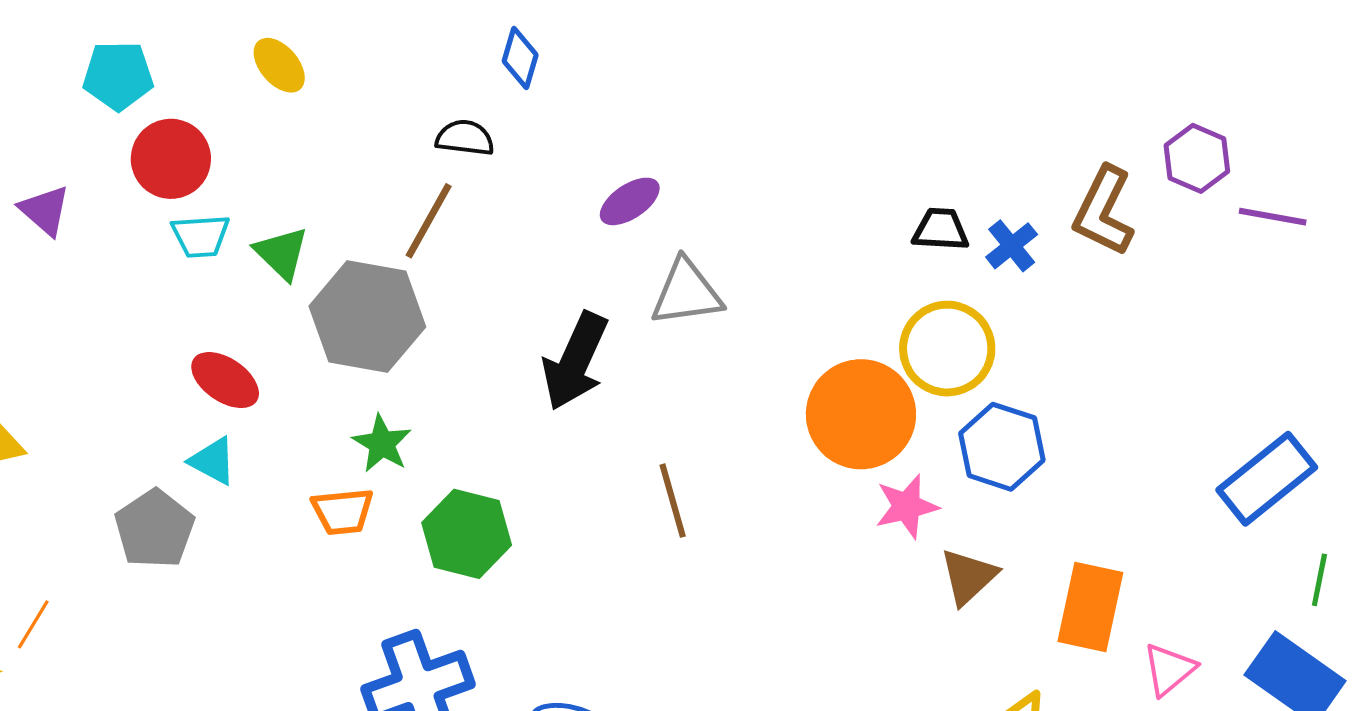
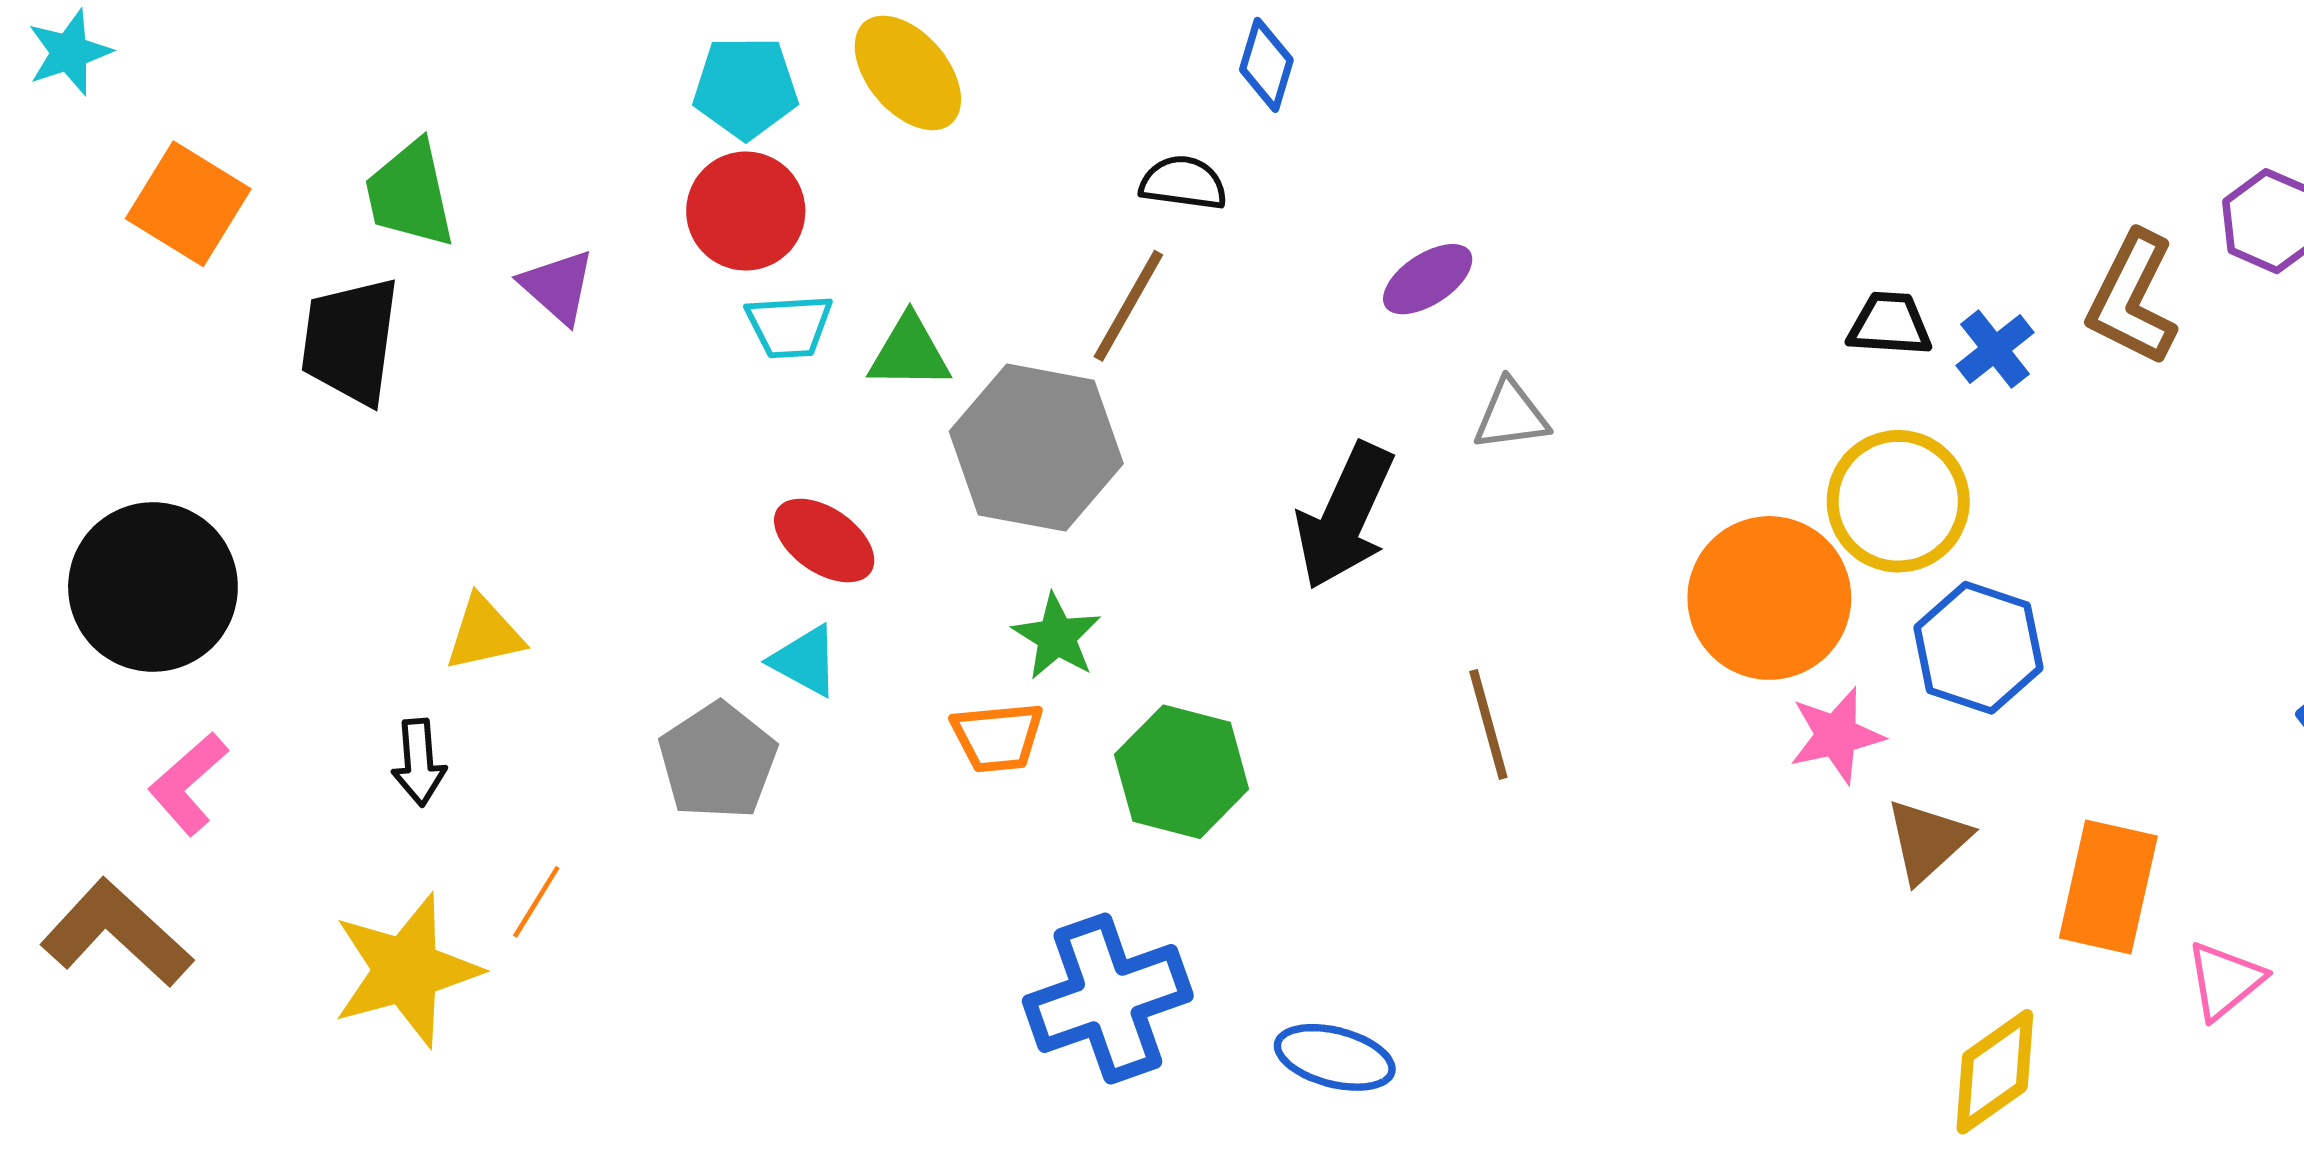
yellow ellipse: (279, 65) -> (908, 73), size x1.4
cyan pentagon: (118, 76) -> (746, 88), moved
green triangle: (282, 253) -> (909, 353), turned -44
gray triangle: (686, 293) -> (1511, 415), size x0.7

